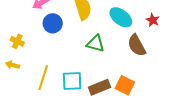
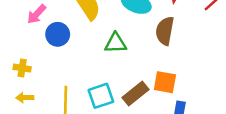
brown semicircle: (137, 45) -> (165, 31), turned 55

